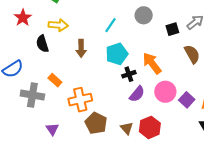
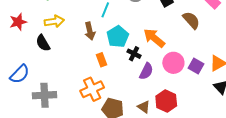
red star: (23, 18) -> (18, 22), turned 30
brown arrow: (81, 48) -> (90, 31), moved
black cross: (129, 74) -> (134, 54), turned -32
orange rectangle: (55, 80) -> (102, 60), moved, turned 40

